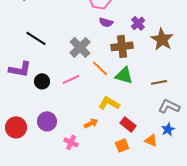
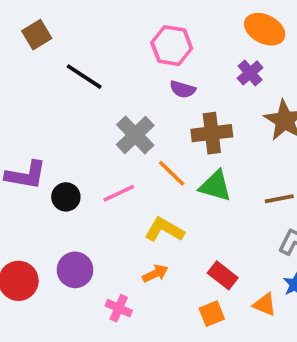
purple cross: (138, 23) -> (250, 73), moved
black line: (36, 38) -> (84, 77), moved
yellow L-shape: (109, 103) -> (164, 230), moved

